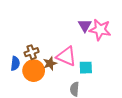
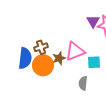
pink triangle: (66, 56) -> (75, 51), turned -45
blue semicircle: (15, 63) -> (25, 58), size x1.5

